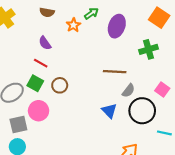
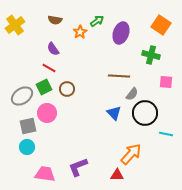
green cross: (149, 49) -> (151, 55), turned 30
green square: (35, 83) -> (44, 87), turned 35
pink square: (162, 90) -> (166, 82), moved, turned -32

